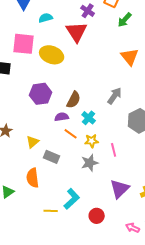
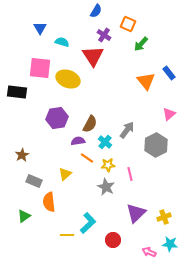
cyan semicircle: (46, 18) -> (62, 42), turned 32
gray arrow: (115, 96) -> (127, 130), moved
yellow triangle: (33, 142) -> (65, 174), moved
gray rectangle: (52, 157) -> (34, 181), moved
gray star: (90, 163) -> (106, 187), turned -30

